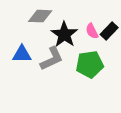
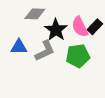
pink semicircle: (92, 31) -> (80, 27), size x1.5

